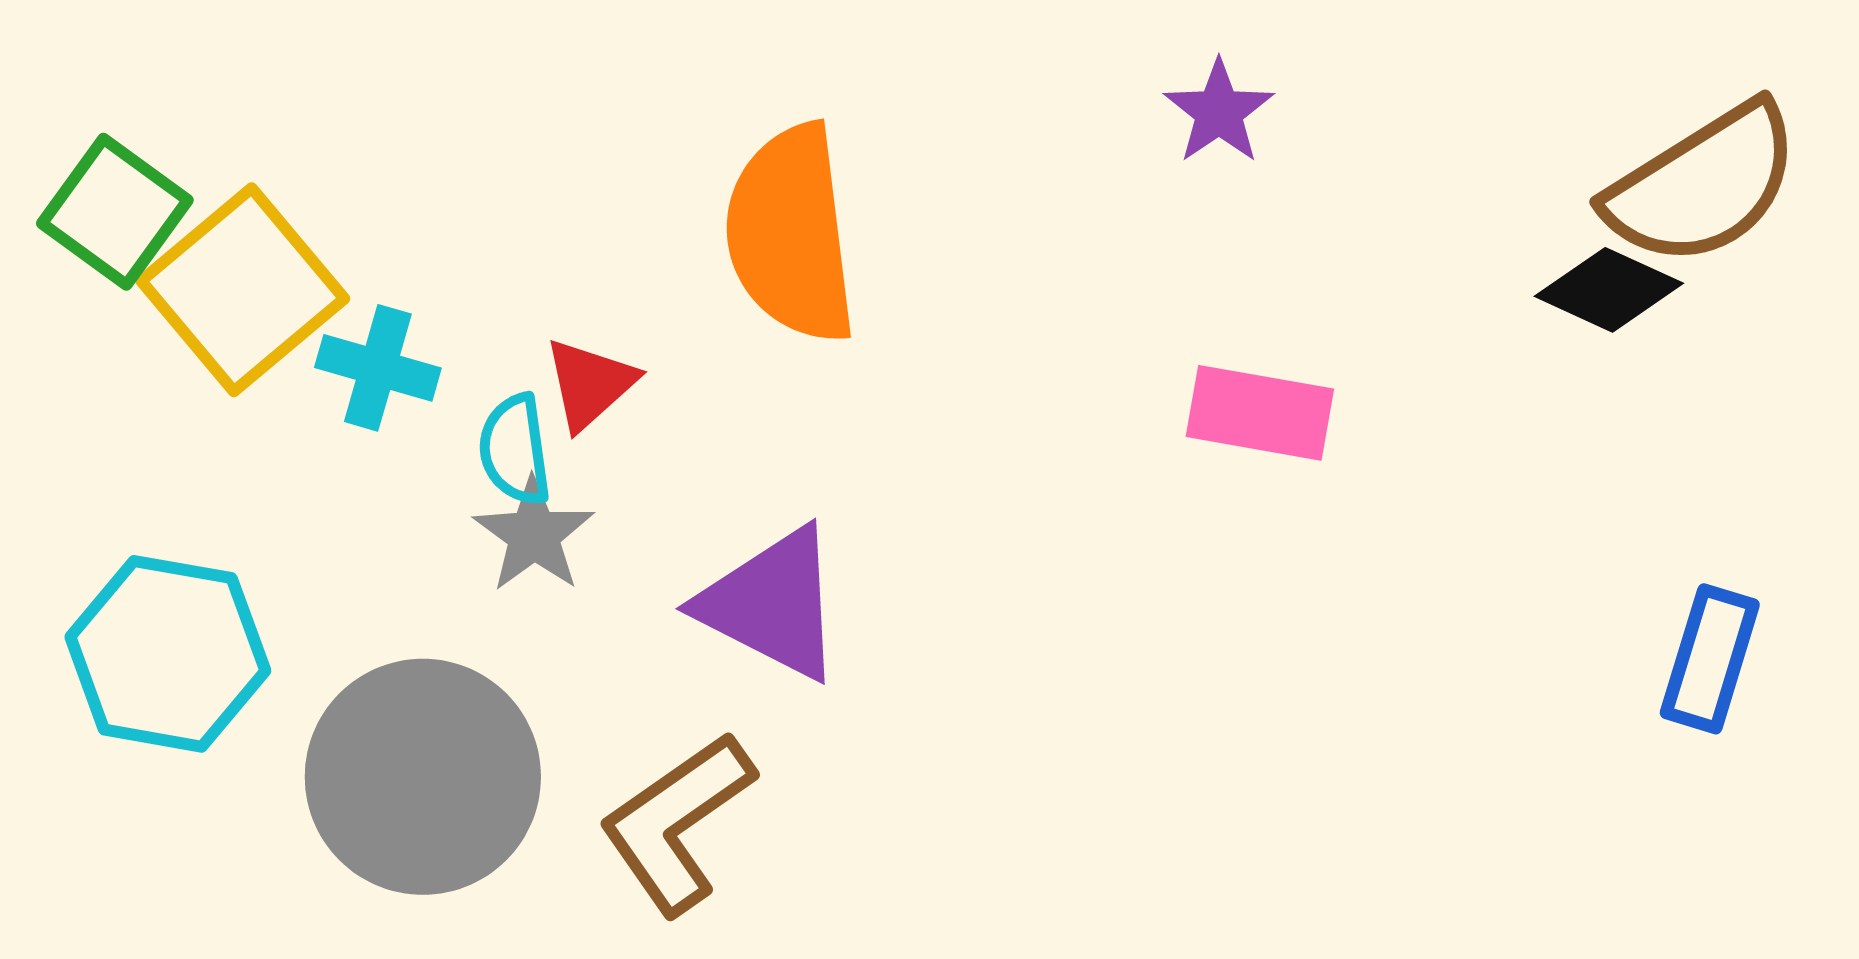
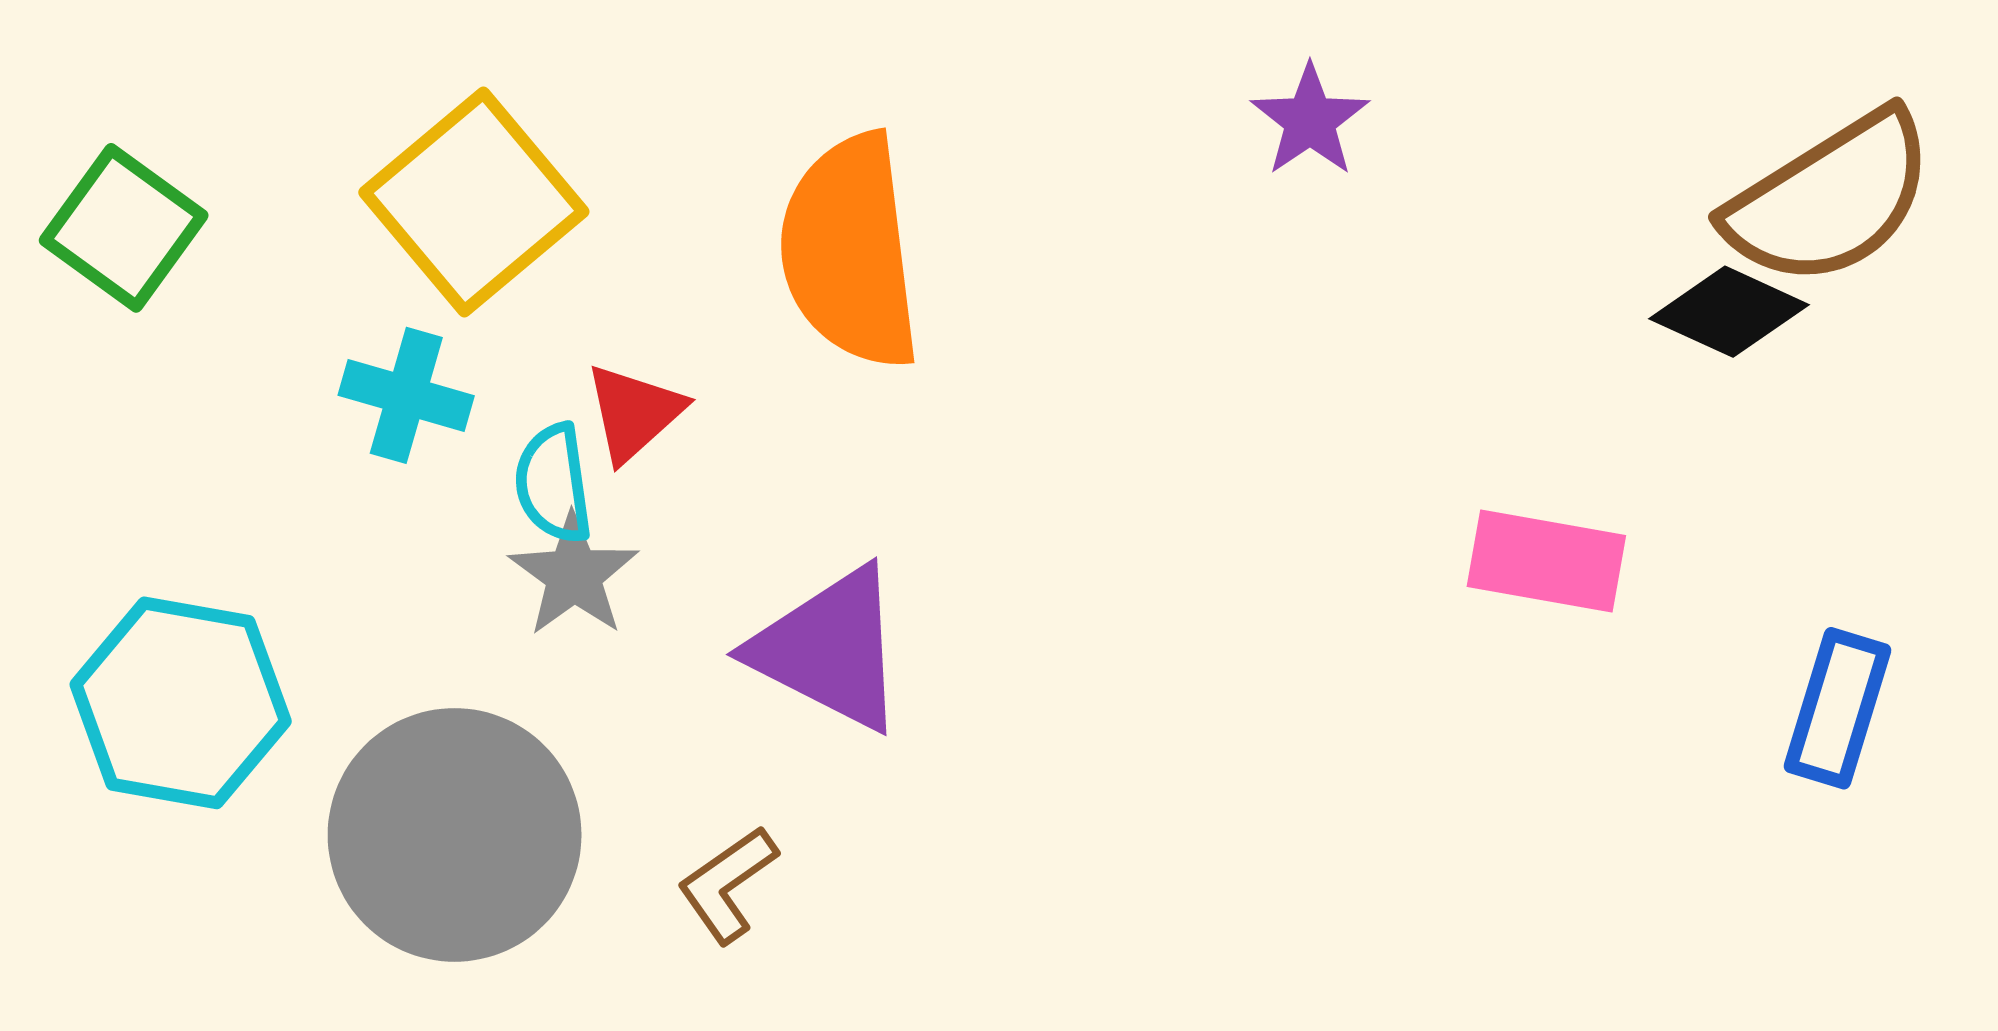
yellow square: (243, 290) -> (474, 202), moved
pink rectangle: (1260, 413) -> (1546, 561), moved
brown L-shape: (677, 823) -> (728, 884), size x0.6

